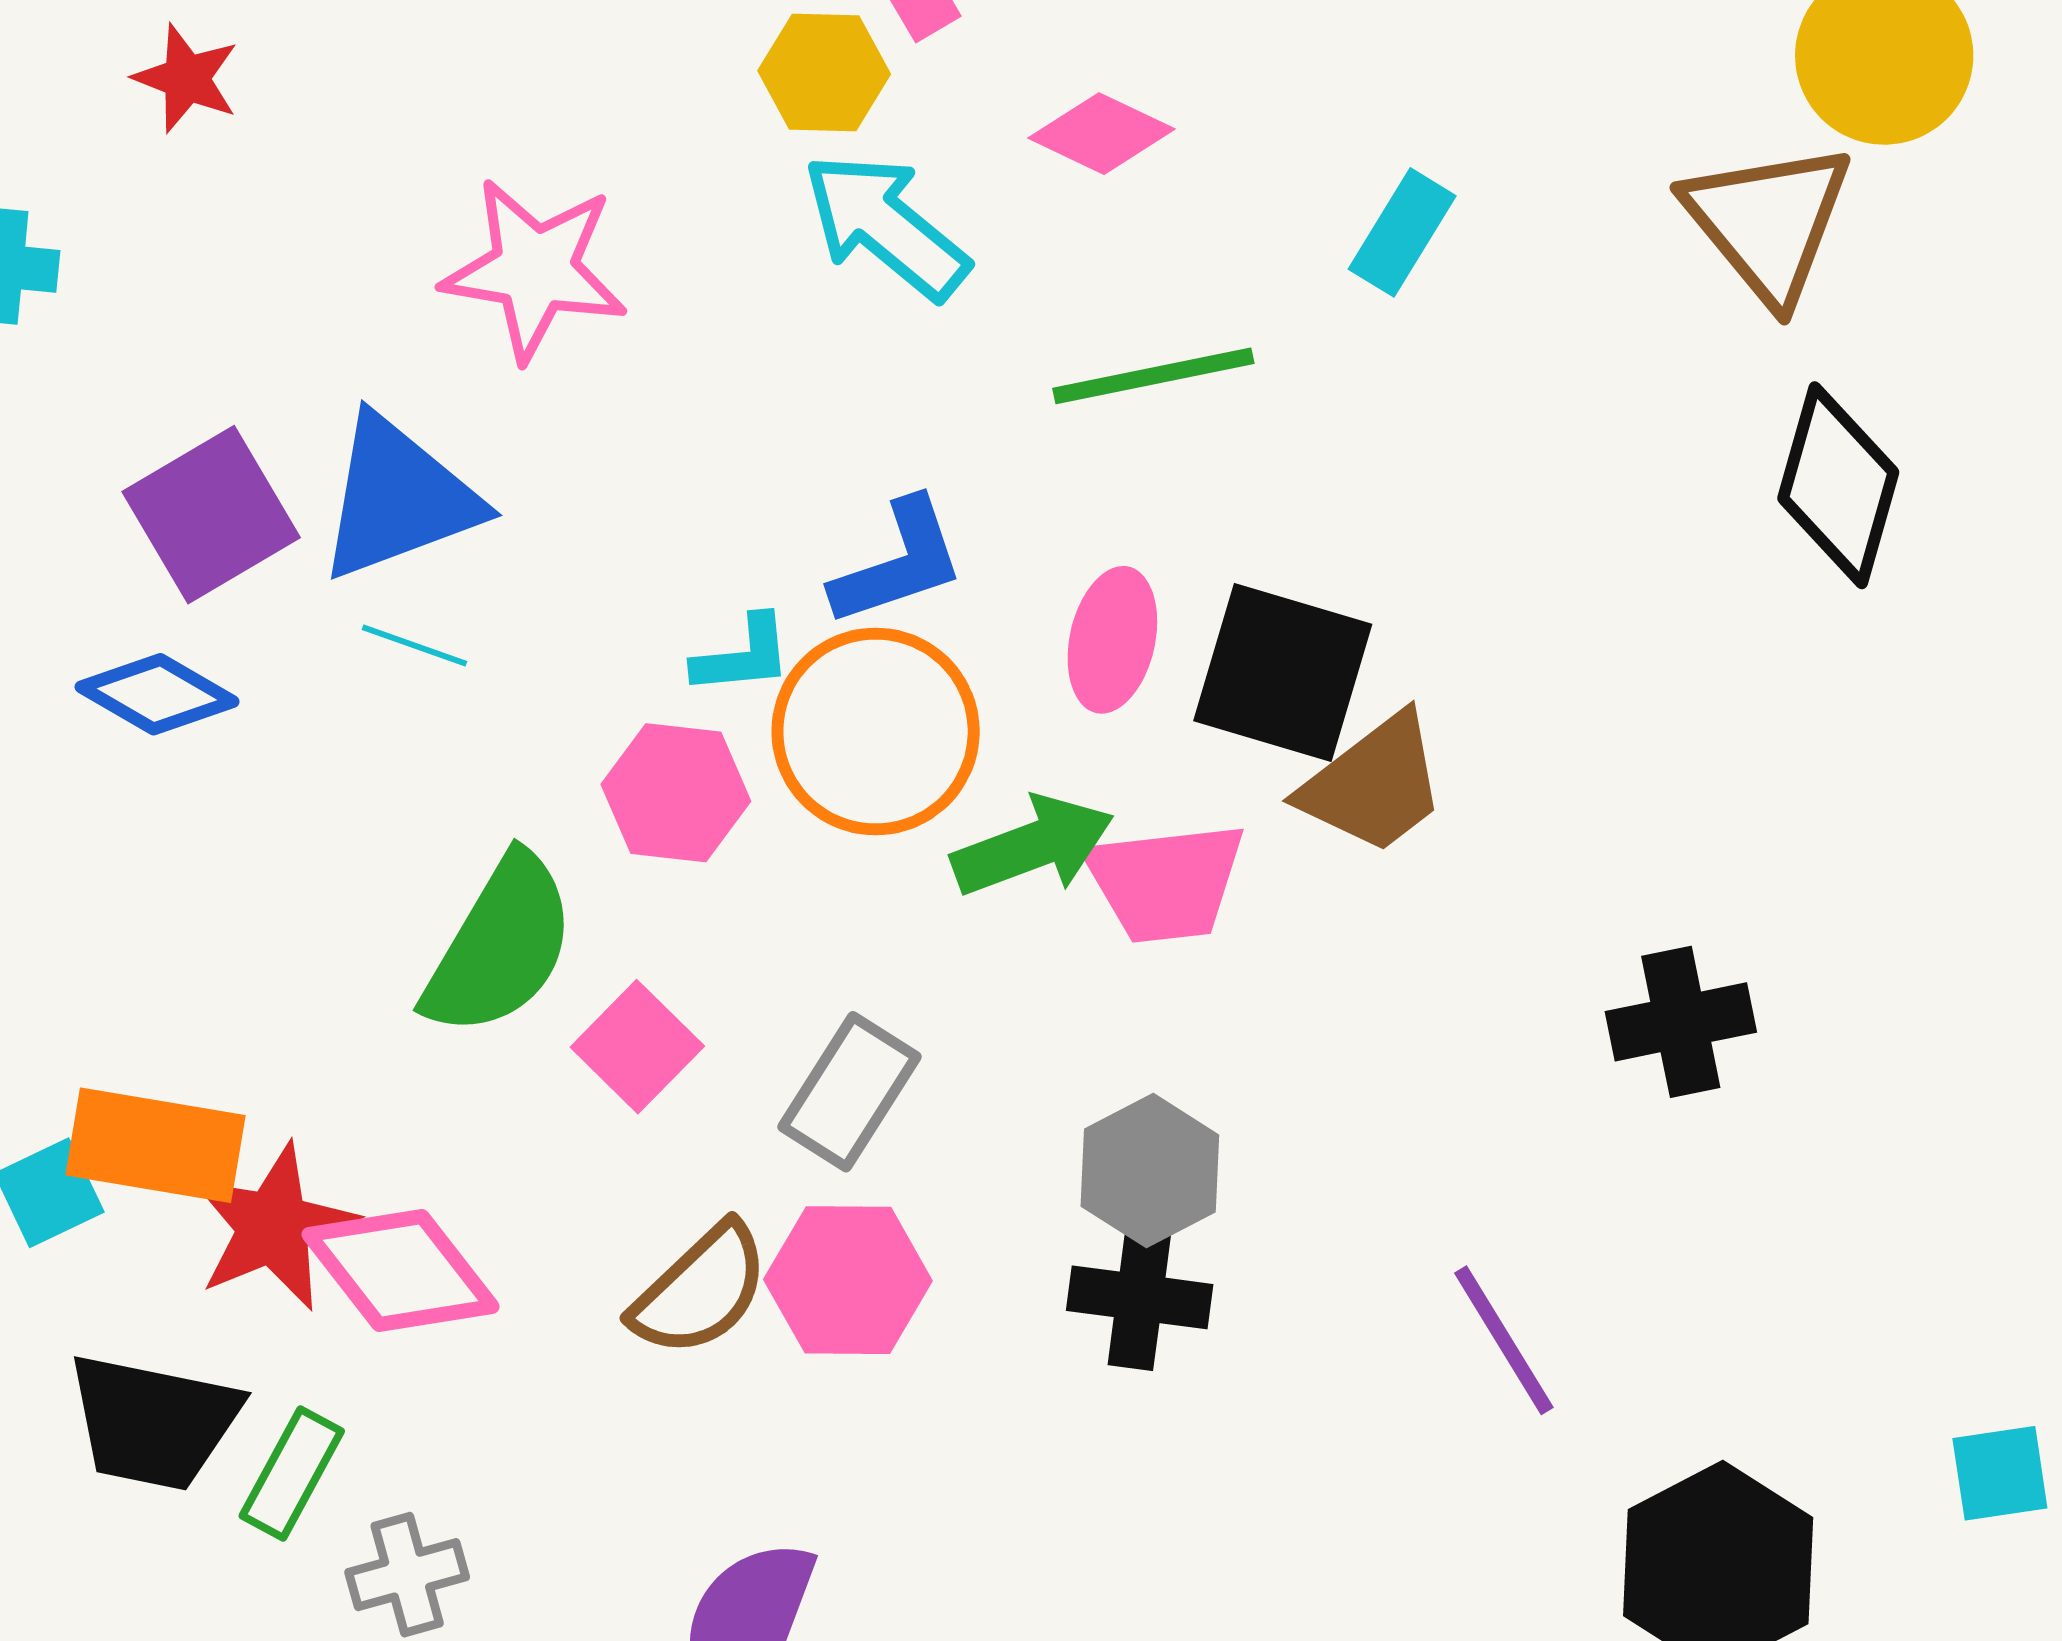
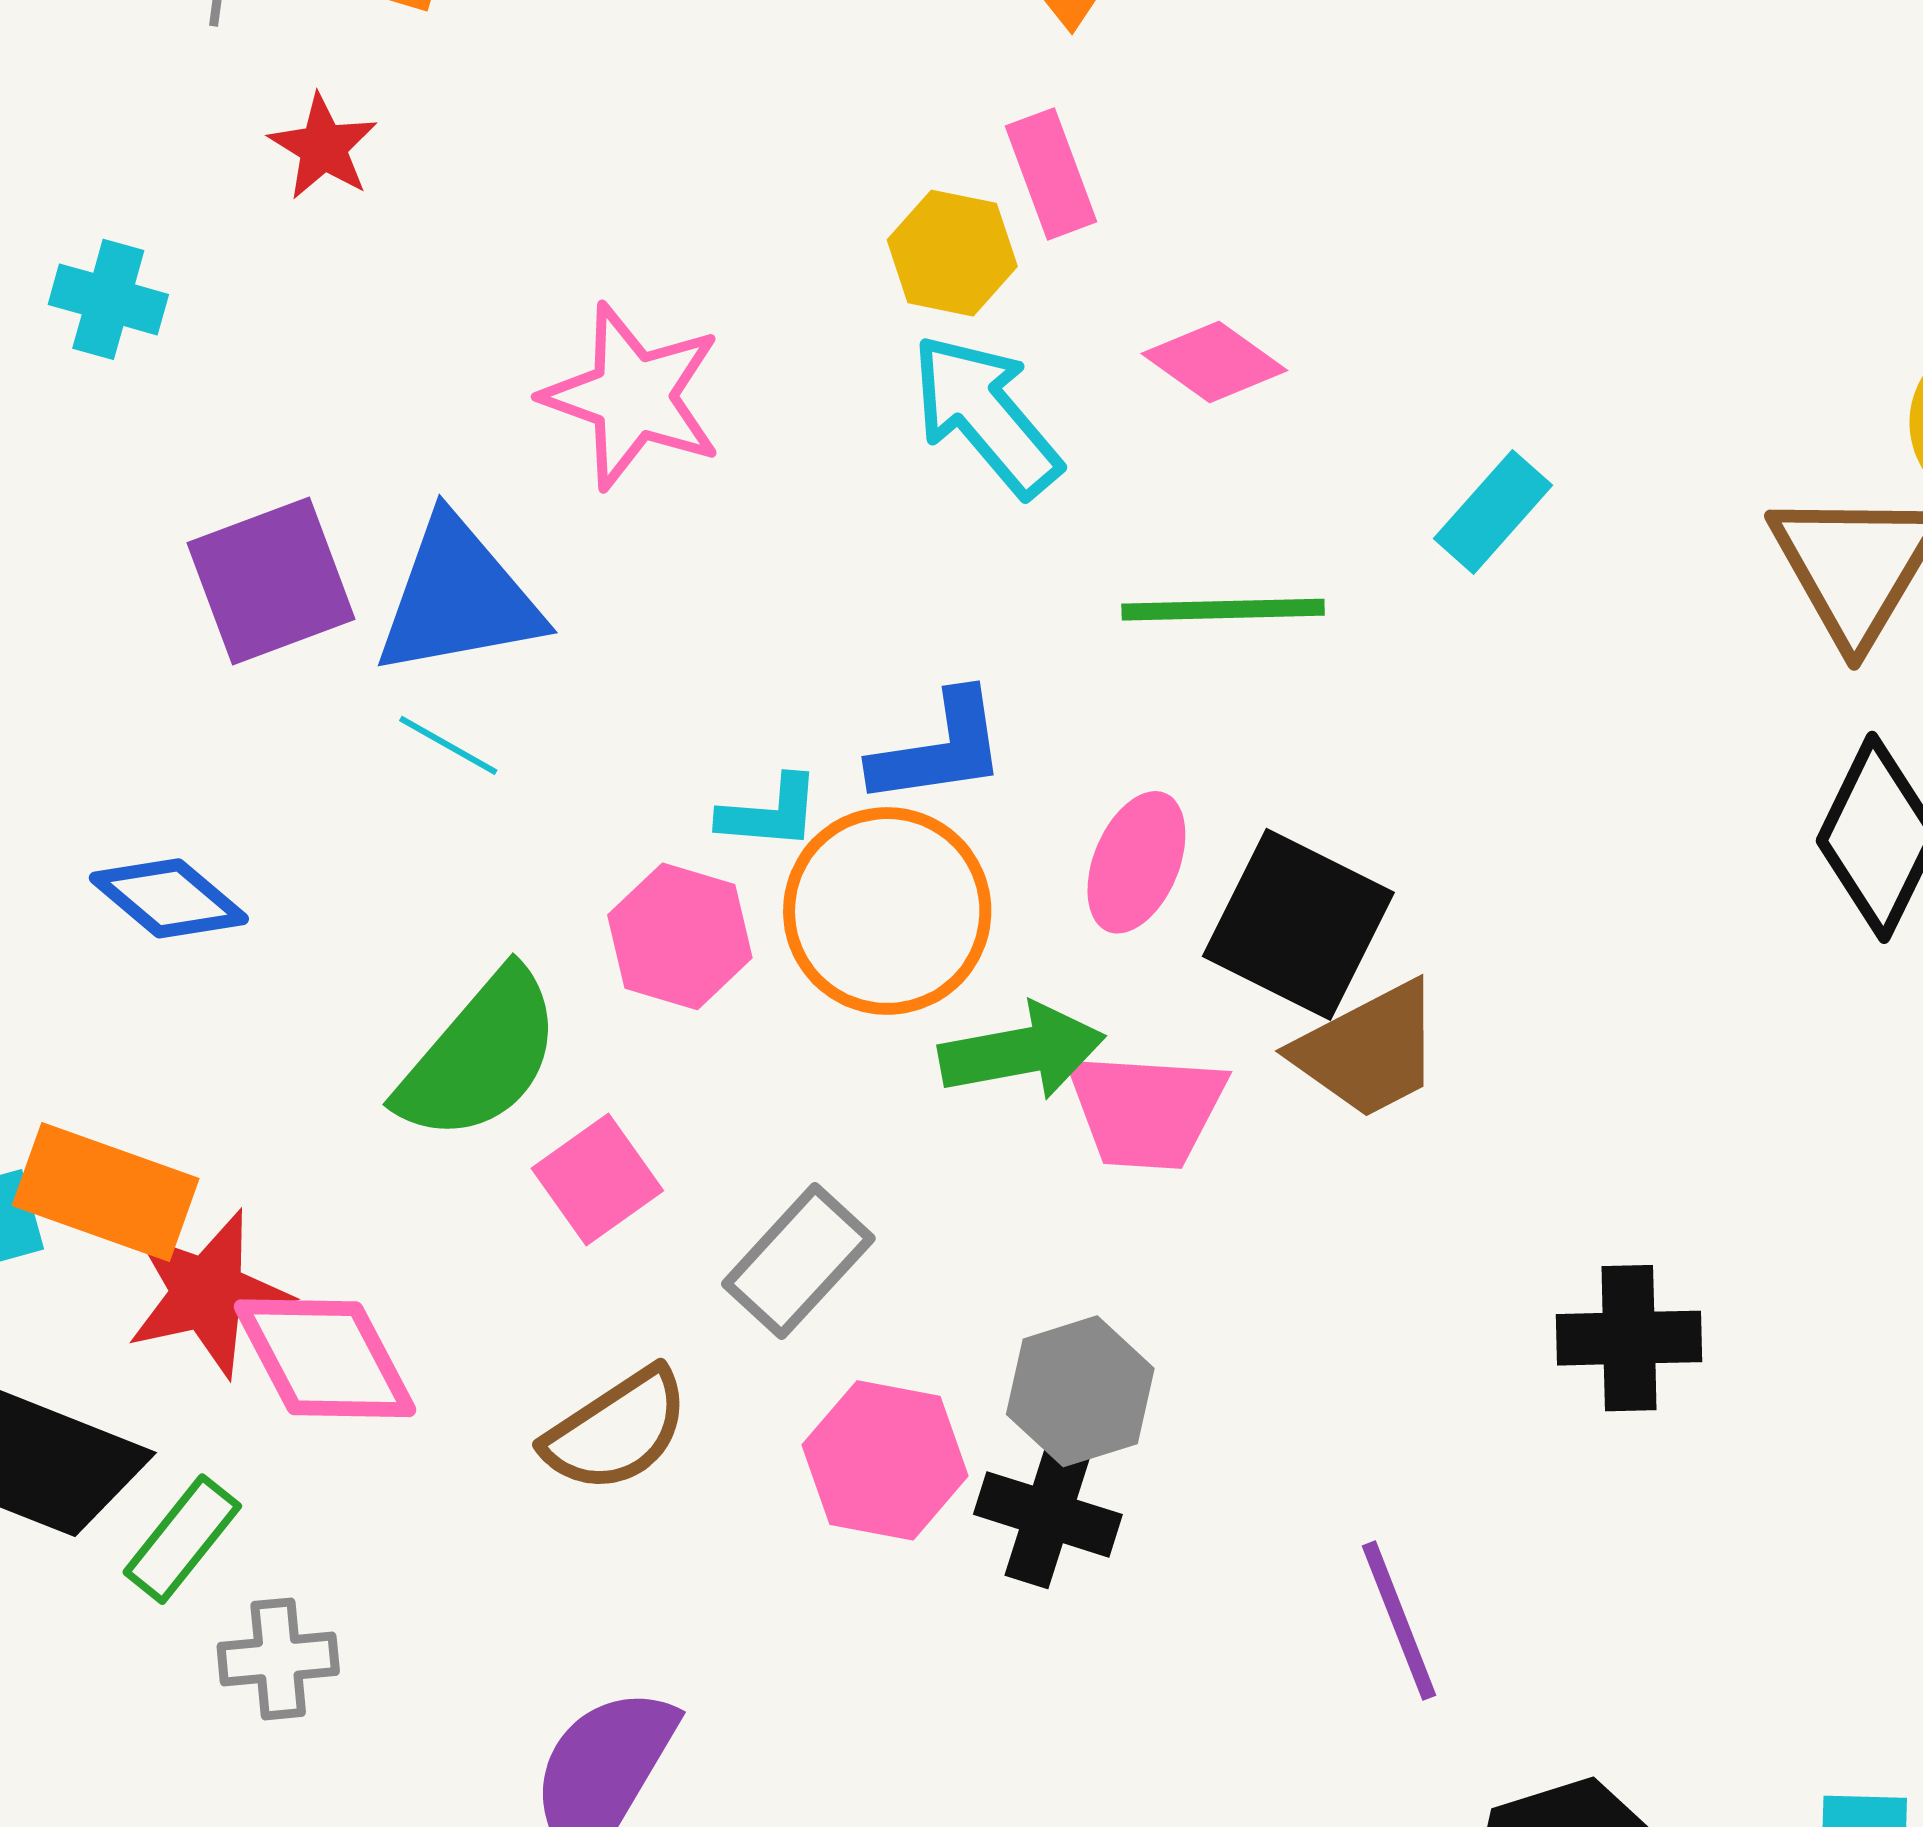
blue diamond: (157, 694) -> (169, 898), moved
pink hexagon: (848, 1280) -> (885, 1460), moved

